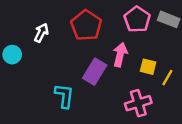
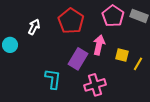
pink cross: (138, 103) -> (95, 85), moved

